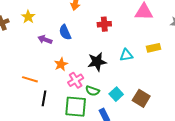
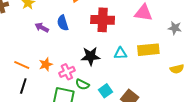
red cross: (104, 24) -> (103, 20), size x1.6
yellow rectangle: (154, 48) -> (148, 50), size x1.5
orange star: (61, 64) -> (46, 64), moved
black line: (44, 98) -> (23, 86), moved

